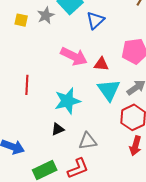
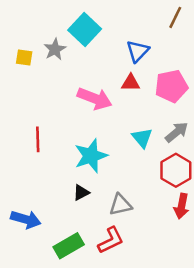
blue triangle: (95, 20) -> (138, 51), moved
red triangle: (101, 64) -> (131, 83), moved
cyan triangle: (109, 90) -> (142, 138), size x0.7

